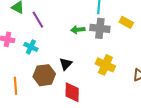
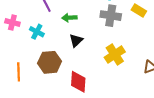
green arrow: (78, 30) -> (69, 18), moved
black triangle: (66, 64) -> (76, 40), moved
yellow cross: (105, 65) -> (115, 55), turned 30

